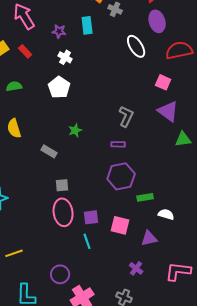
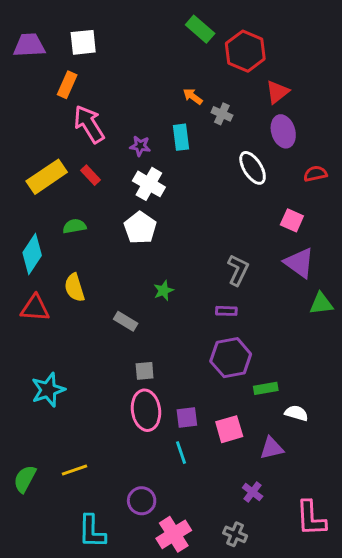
red semicircle: (179, 50) -> (315, 174), size x0.6
white cross: (65, 57) -> (149, 184), size x1.5
pink square: (120, 225) -> (229, 429), turned -30
pink L-shape: (178, 271) -> (311, 518), moved, turned -100

